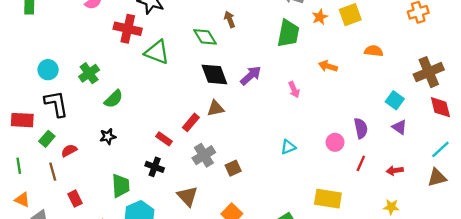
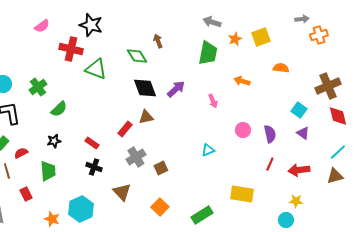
red rectangle: (164, 139) -> (92, 143), moved
pink circle: (335, 142) -> (243, 130), moved
red arrow: (395, 170) -> (299, 170), size x1.5
green trapezoid: (121, 186) -> (48, 171), moved

